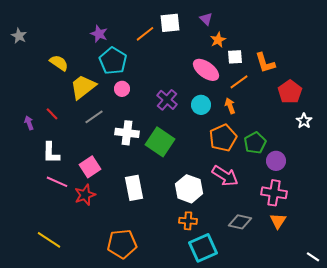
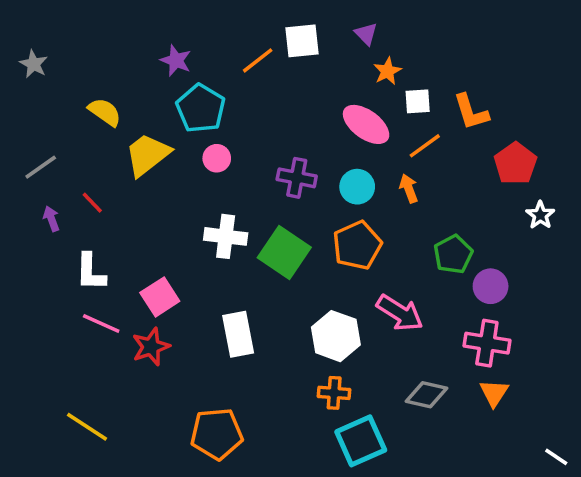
purple cross: (167, 100) -> (297, 178), turned -30
gray line: (94, 117) -> (41, 167), moved
orange pentagon: (223, 138) -> (357, 245), moved

